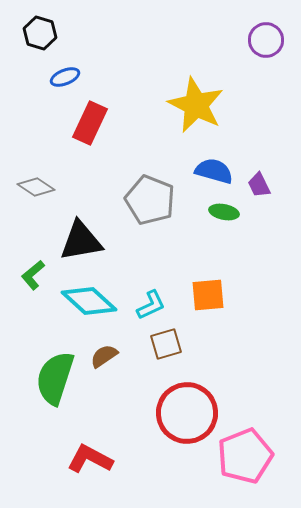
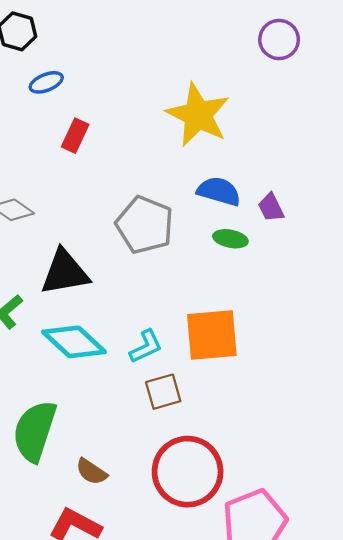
red rectangle: (90, 123) -> (75, 136), size x0.7
orange square: (208, 295) -> (212, 335), size x1.4
brown semicircle: (104, 356) -> (91, 472), moved, turned -112

